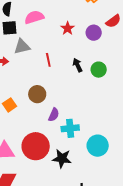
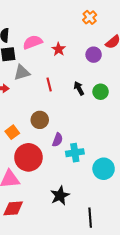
red star: (68, 28) -> (59, 49), moved
red circle: (36, 146) -> (28, 157), moved
black star: (62, 159) -> (60, 196), moved, turned -30

